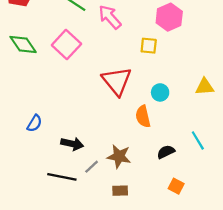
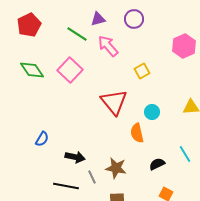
pink hexagon: (169, 17) -> (184, 46), moved
yellow square: (149, 46) -> (142, 71), turned -35
gray line: (92, 167) -> (92, 177), turned -72

